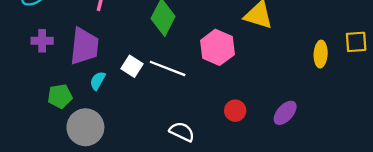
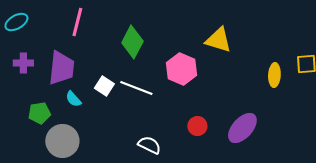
cyan semicircle: (98, 81) -> (73, 99), turned -72
purple ellipse: (285, 113) -> (242, 128), size x1.4

